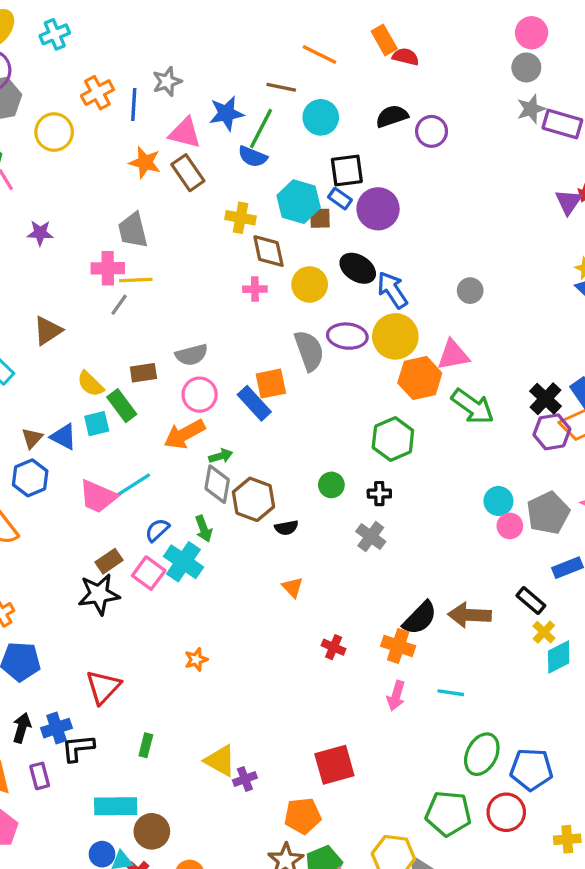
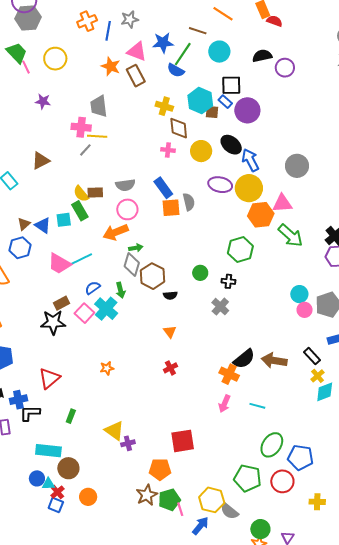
yellow circle: (54, 132) -> (55, 59), moved
gray circle: (470, 291) -> (297, 166), size x1.5
gray semicircle: (309, 351) -> (189, 202), moved, size x0.7
yellow semicircle: (90, 384) -> (81, 194), moved
blue rectangle: (254, 403) -> (163, 188), moved
red cross: (334, 647) -> (170, 368), moved, turned 32

